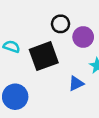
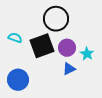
black circle: (61, 24) -> (56, 19), size x1.6
purple circle: (83, 37) -> (67, 48), moved

